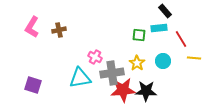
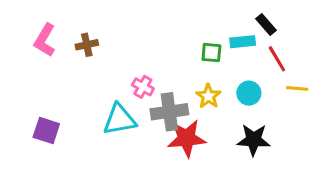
black rectangle: (165, 11) -> (266, 25), moved
black star: (146, 91) -> (254, 140), moved

